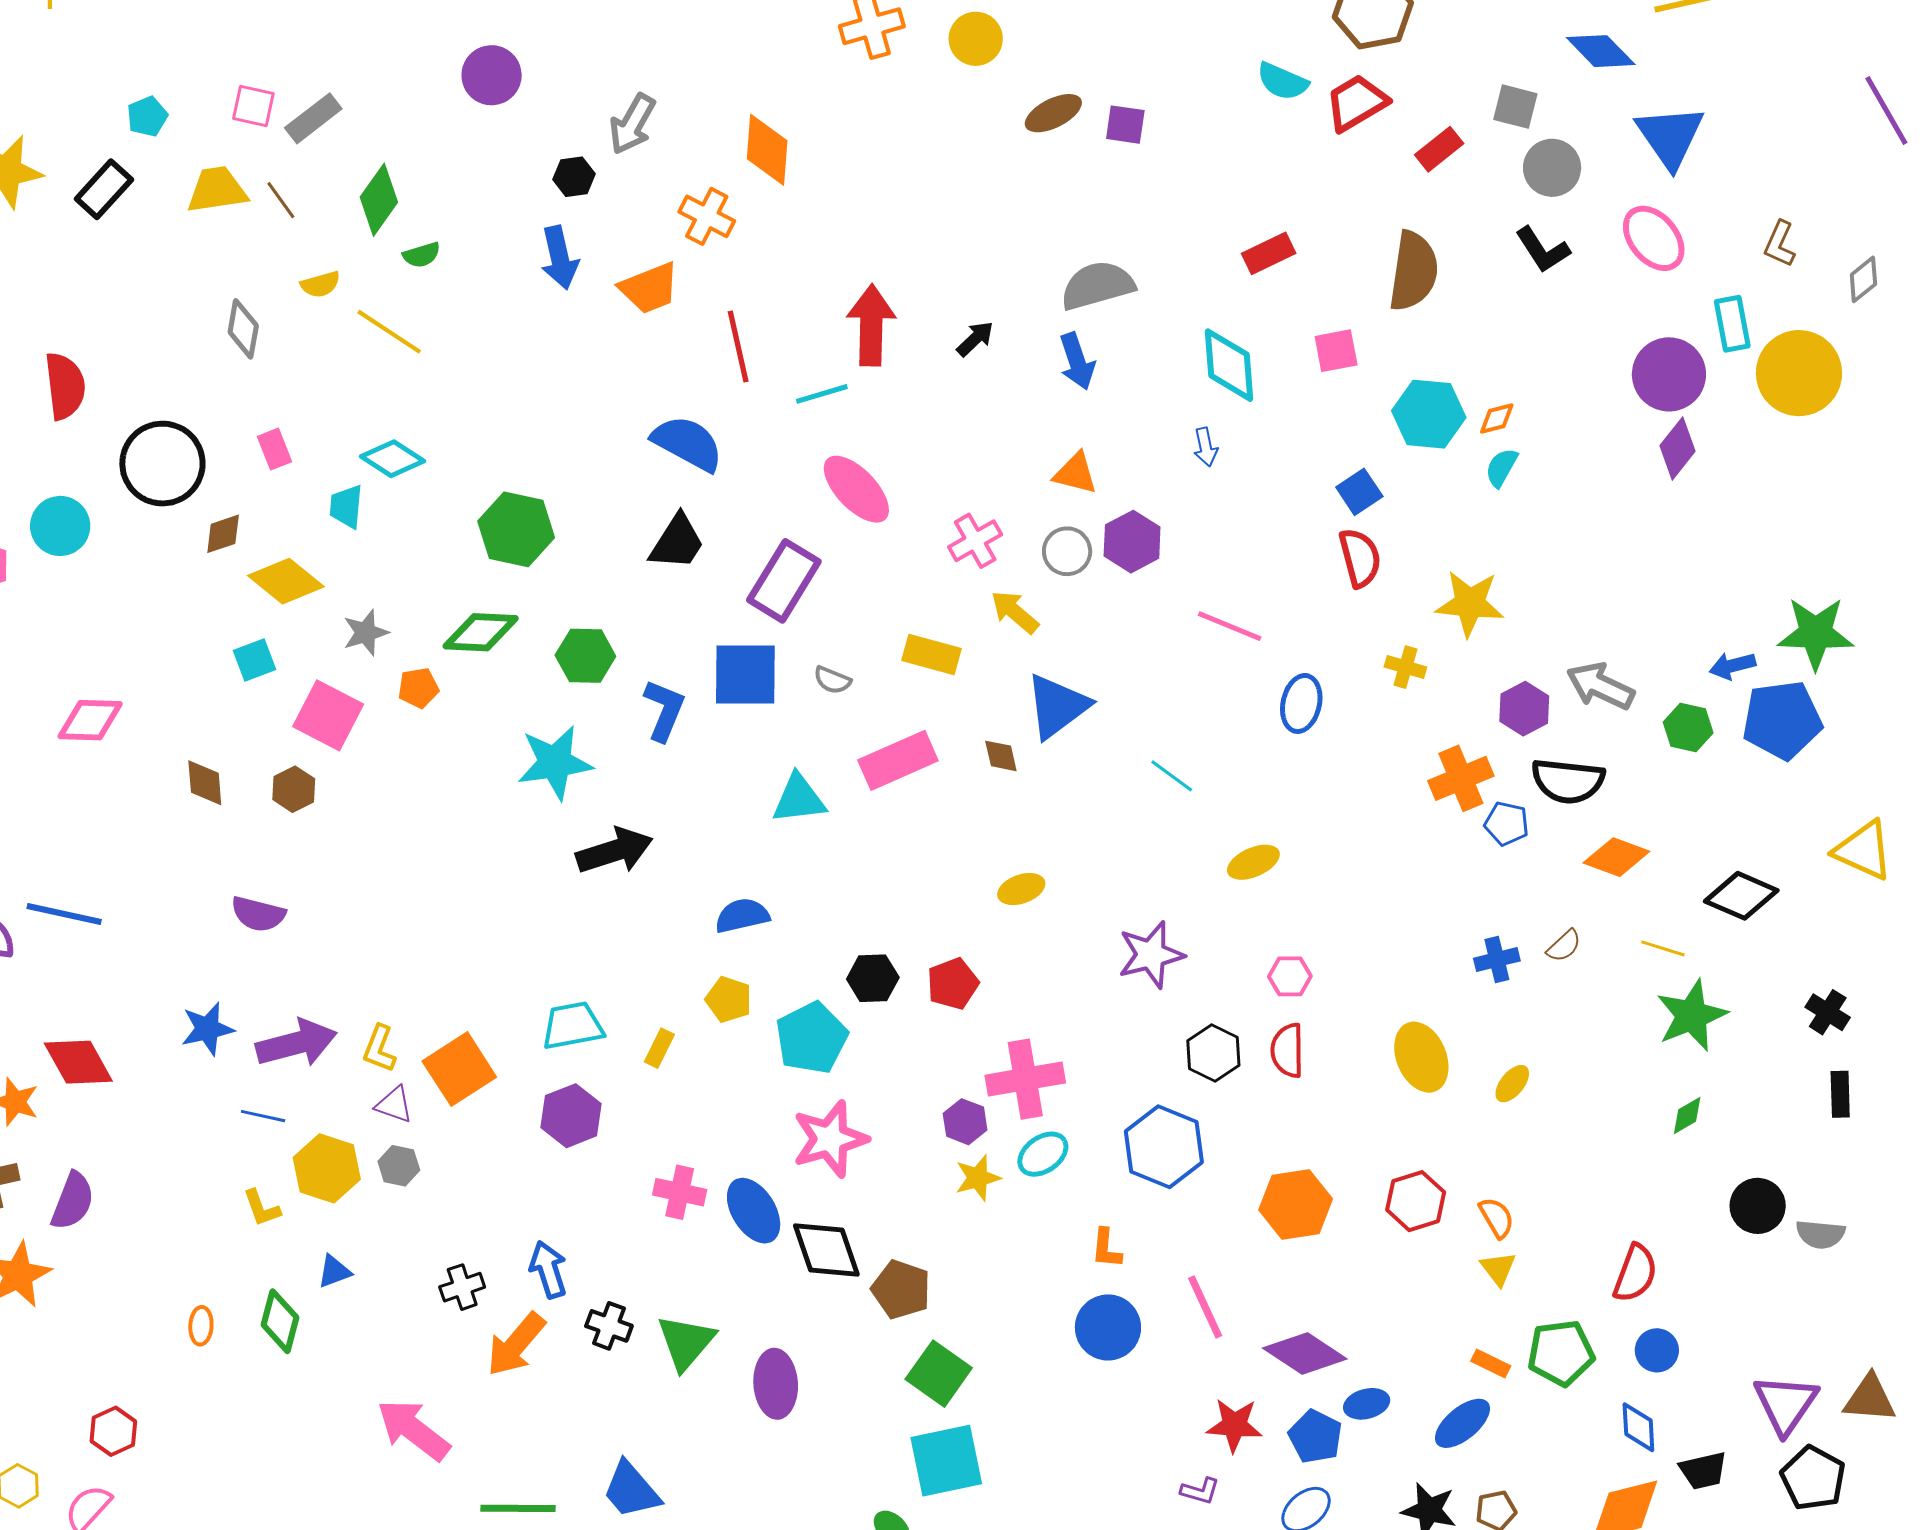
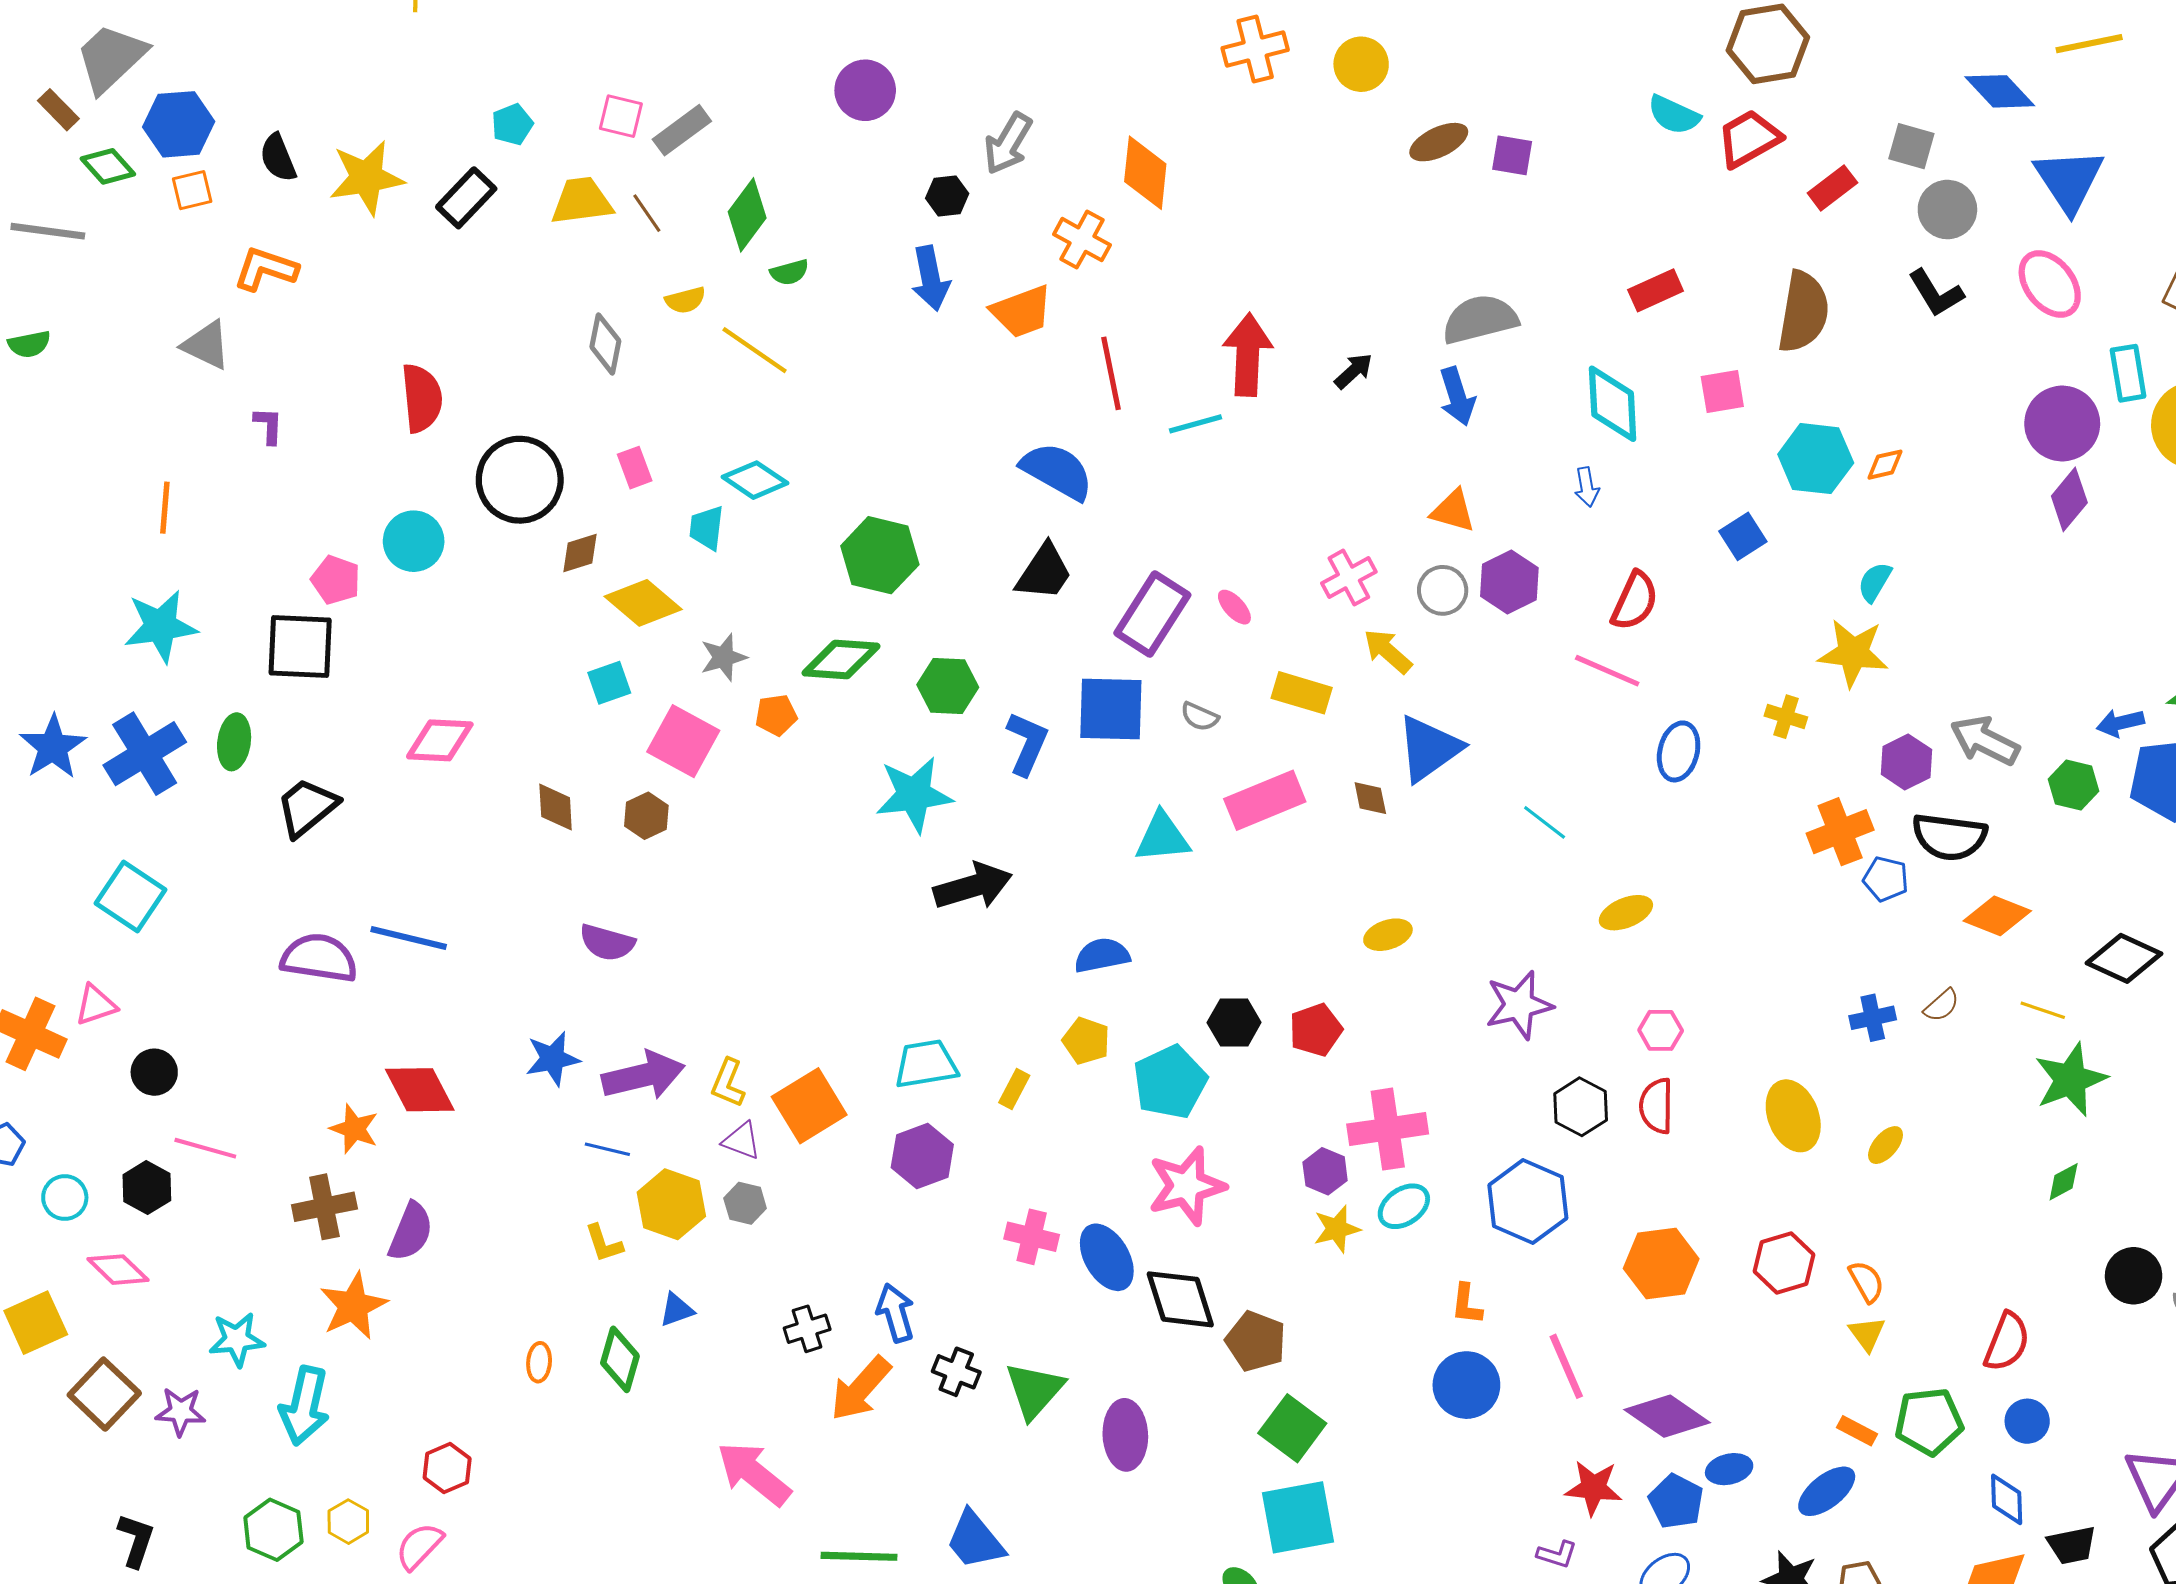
cyan semicircle: (1501, 468) -> (1875, 582), moved
pink ellipse: (856, 489) -> (1234, 607), moved, size x0.5
red semicircle: (1360, 558) -> (1635, 601), moved, turned 38

